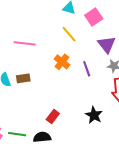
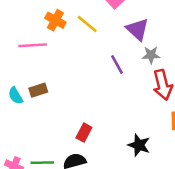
orange cross: (62, 62) -> (55, 20), moved
black star: (94, 115) -> (139, 145), moved

